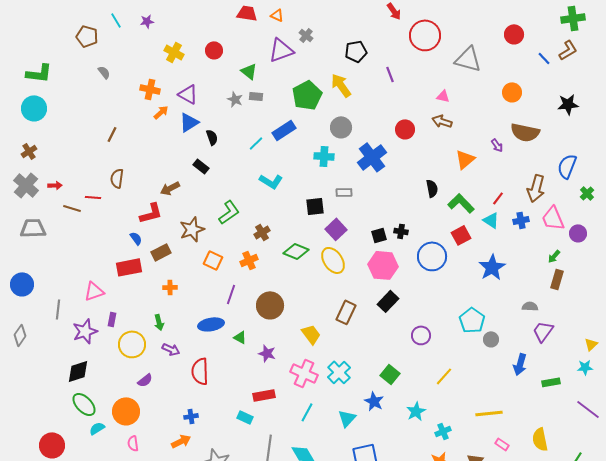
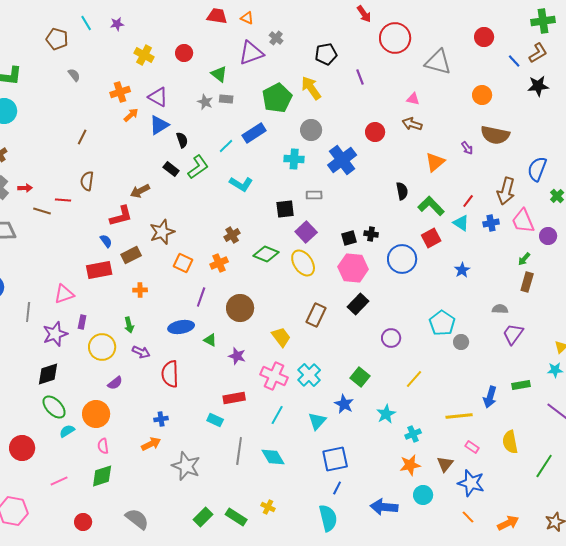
orange cross: (150, 89) -> (120, 92), turned -30
black star: (568, 104) -> (538, 86), moved
green L-shape: (229, 212) -> (198, 167), moved
blue star: (492, 267) -> (462, 270), size x0.6
blue arrow: (520, 364) -> (490, 397), moved

